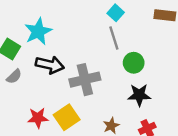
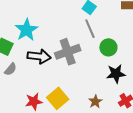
gray cross: (85, 80) -> (68, 52), moved

